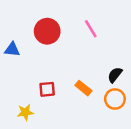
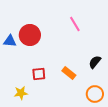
red circle: (47, 31) -> (30, 35), moved
orange circle: (115, 99) -> (95, 94), moved

